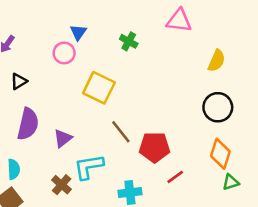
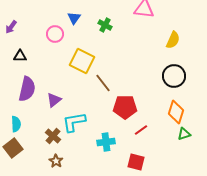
blue triangle: (78, 32) -> (74, 18), moved
black triangle: (19, 81) -> (20, 56), turned 32
brown line: (121, 132) -> (103, 83), moved

